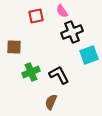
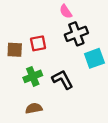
red square: (36, 16) -> (38, 43), moved
brown semicircle: (51, 102) -> (34, 108), moved, turned 56

